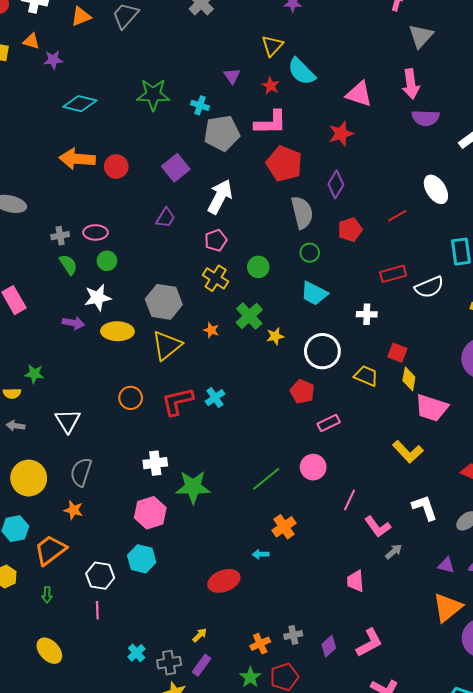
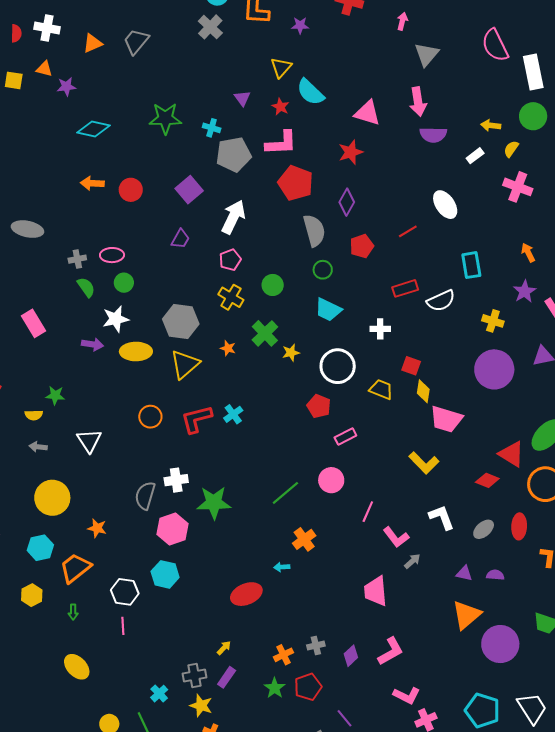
orange arrow: (77, 159) -> (92, 183), size x0.7
gray semicircle: (81, 472) -> (145, 496), moved
pink trapezoid: (356, 581) -> (376, 591), size x1.4
cyan cross: (137, 653) -> (159, 694), moved

